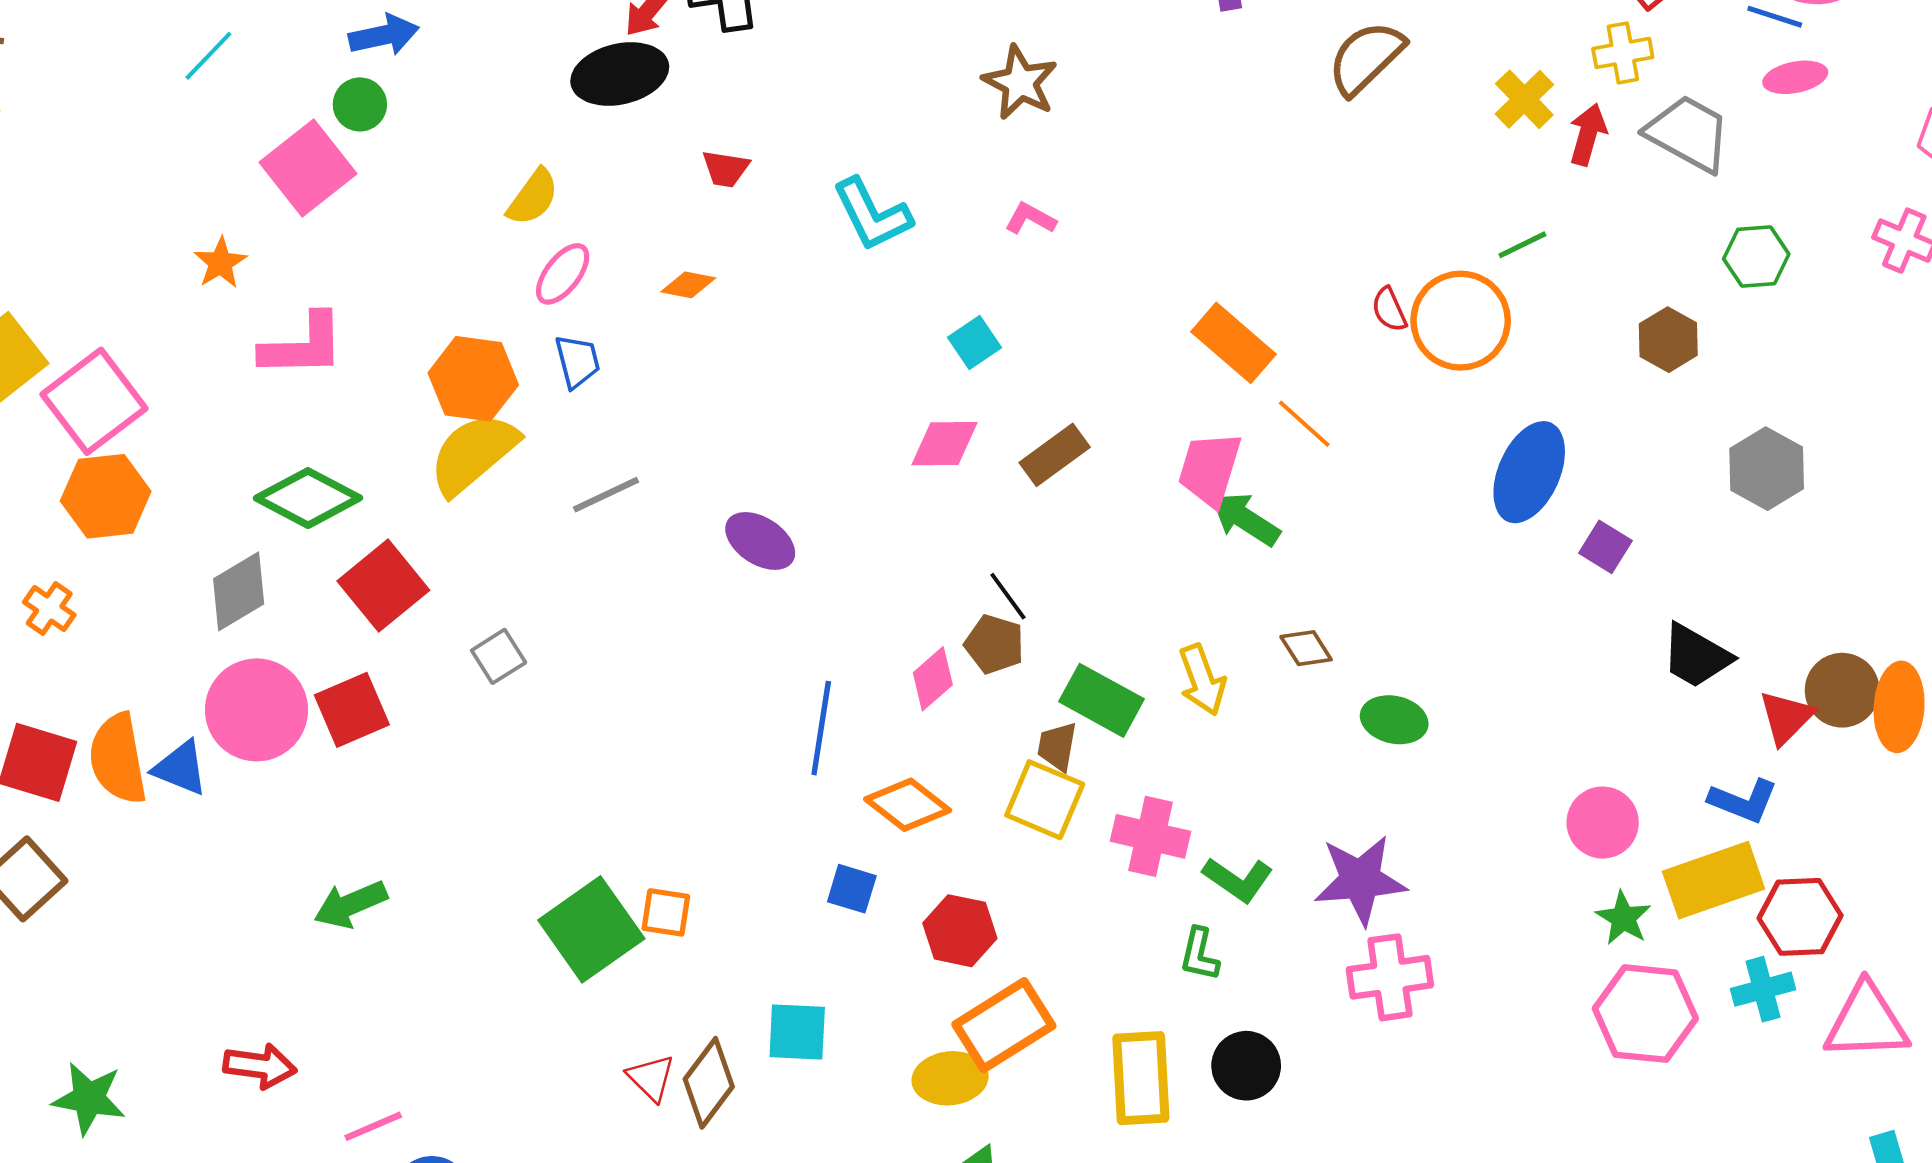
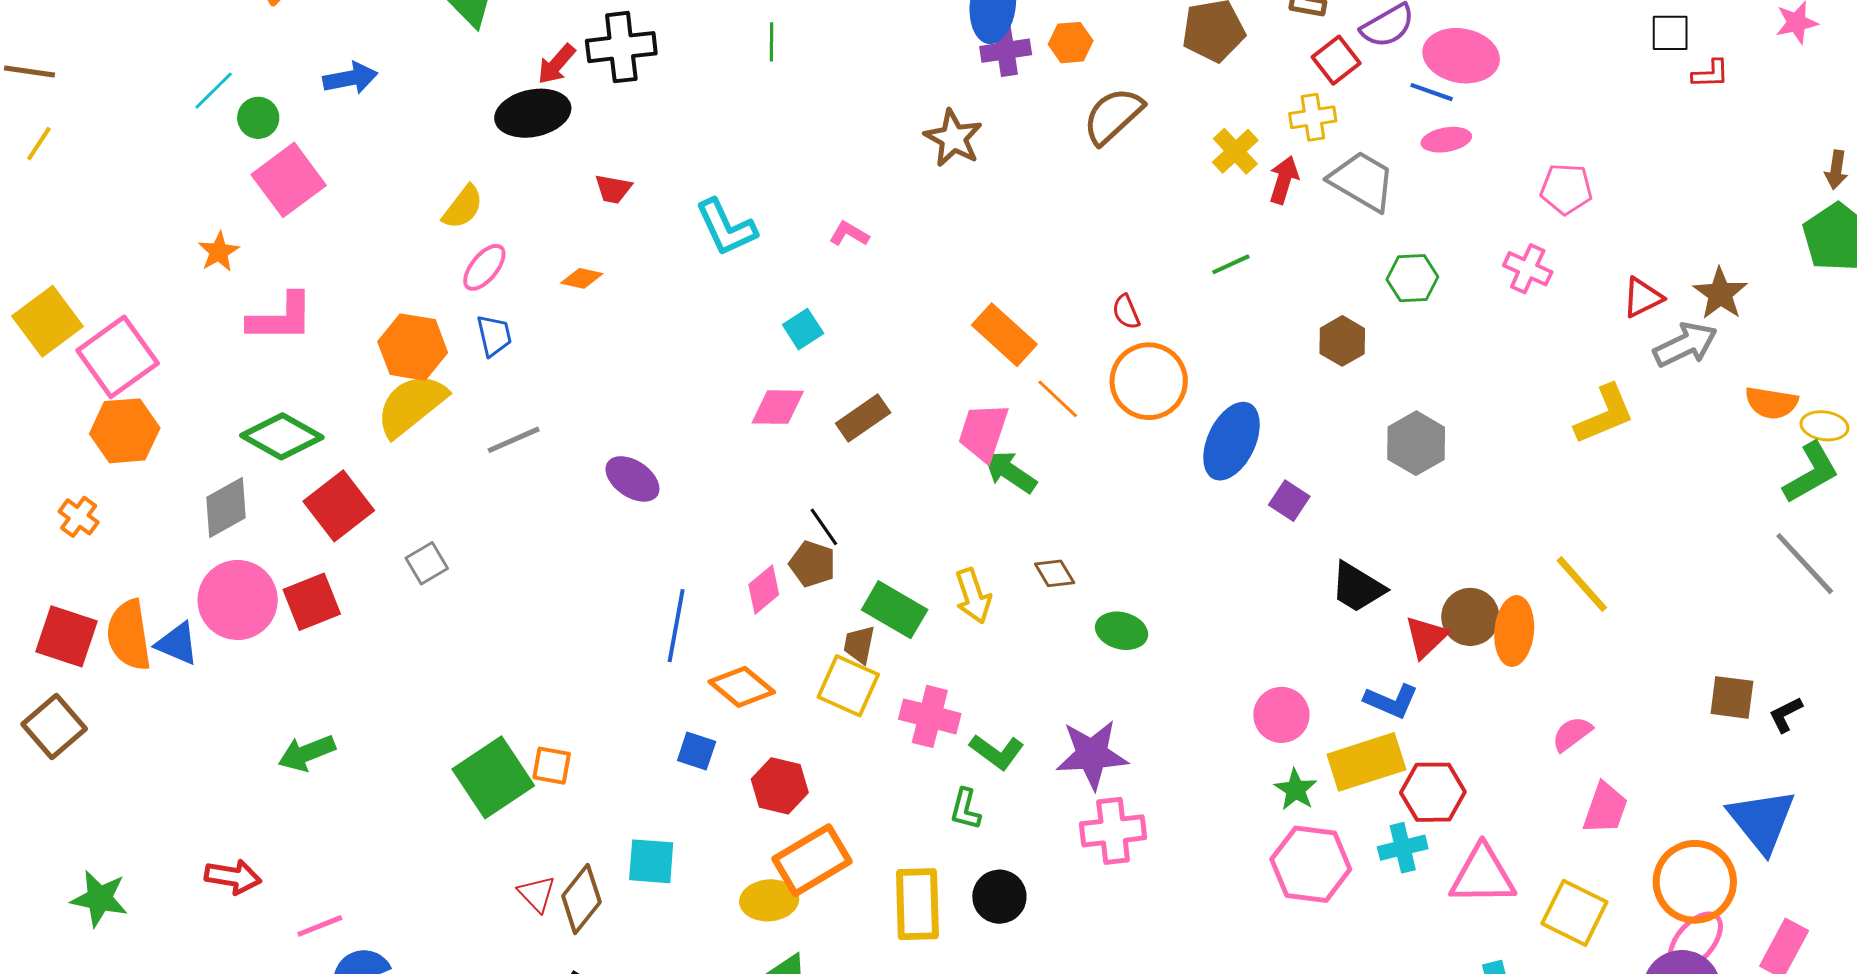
brown star: (1020, 83) -> (953, 138), moved
green circle: (360, 104) -> (258, 118), moved
orange circle: (1461, 321) -> (1149, 381), moved

